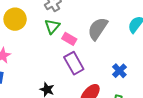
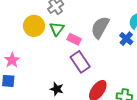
yellow circle: (15, 19) -> (34, 26), moved
blue cross: (119, 71) -> (126, 39), moved

